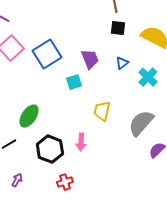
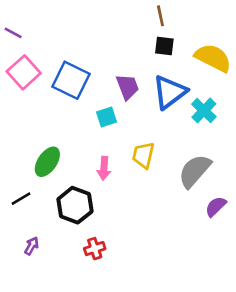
blue square: (47, 54) -> (71, 80), turned -32
blue triangle: (122, 63) -> (170, 92), size x2.0
pink arrow: (81, 142) -> (104, 168), moved

